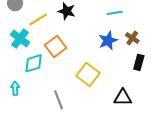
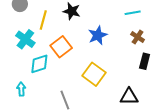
cyan line: (115, 13) -> (133, 13), moved
yellow line: (38, 20) -> (43, 20), turned -42
blue star: (108, 41) -> (98, 35), moved

